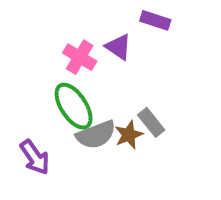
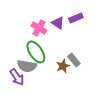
purple rectangle: (155, 20) -> (76, 18), moved, turned -40
gray semicircle: (96, 135) -> (27, 66), moved, turned 30

